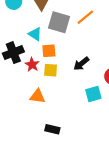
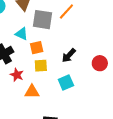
red star: (32, 65) -> (17, 75), moved
cyan square: (93, 94) -> (66, 82), moved

